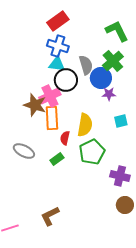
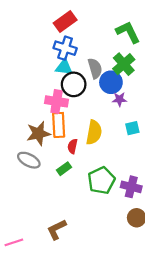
pink cross: (50, 96) -> (57, 101), turned 35
brown star: (35, 105) -> (38, 133), moved, turned -30
green pentagon: (92, 152) -> (101, 180), moved

